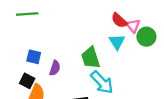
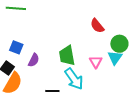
pink triangle: (133, 26) -> (96, 62), moved
cyan triangle: (117, 42) -> (115, 58), moved

